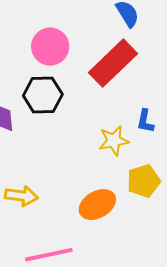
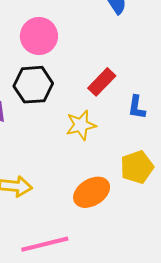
red rectangle: (113, 63) -> (102, 82), moved, size x0.6
yellow star: (114, 141) -> (81, 125), moved

